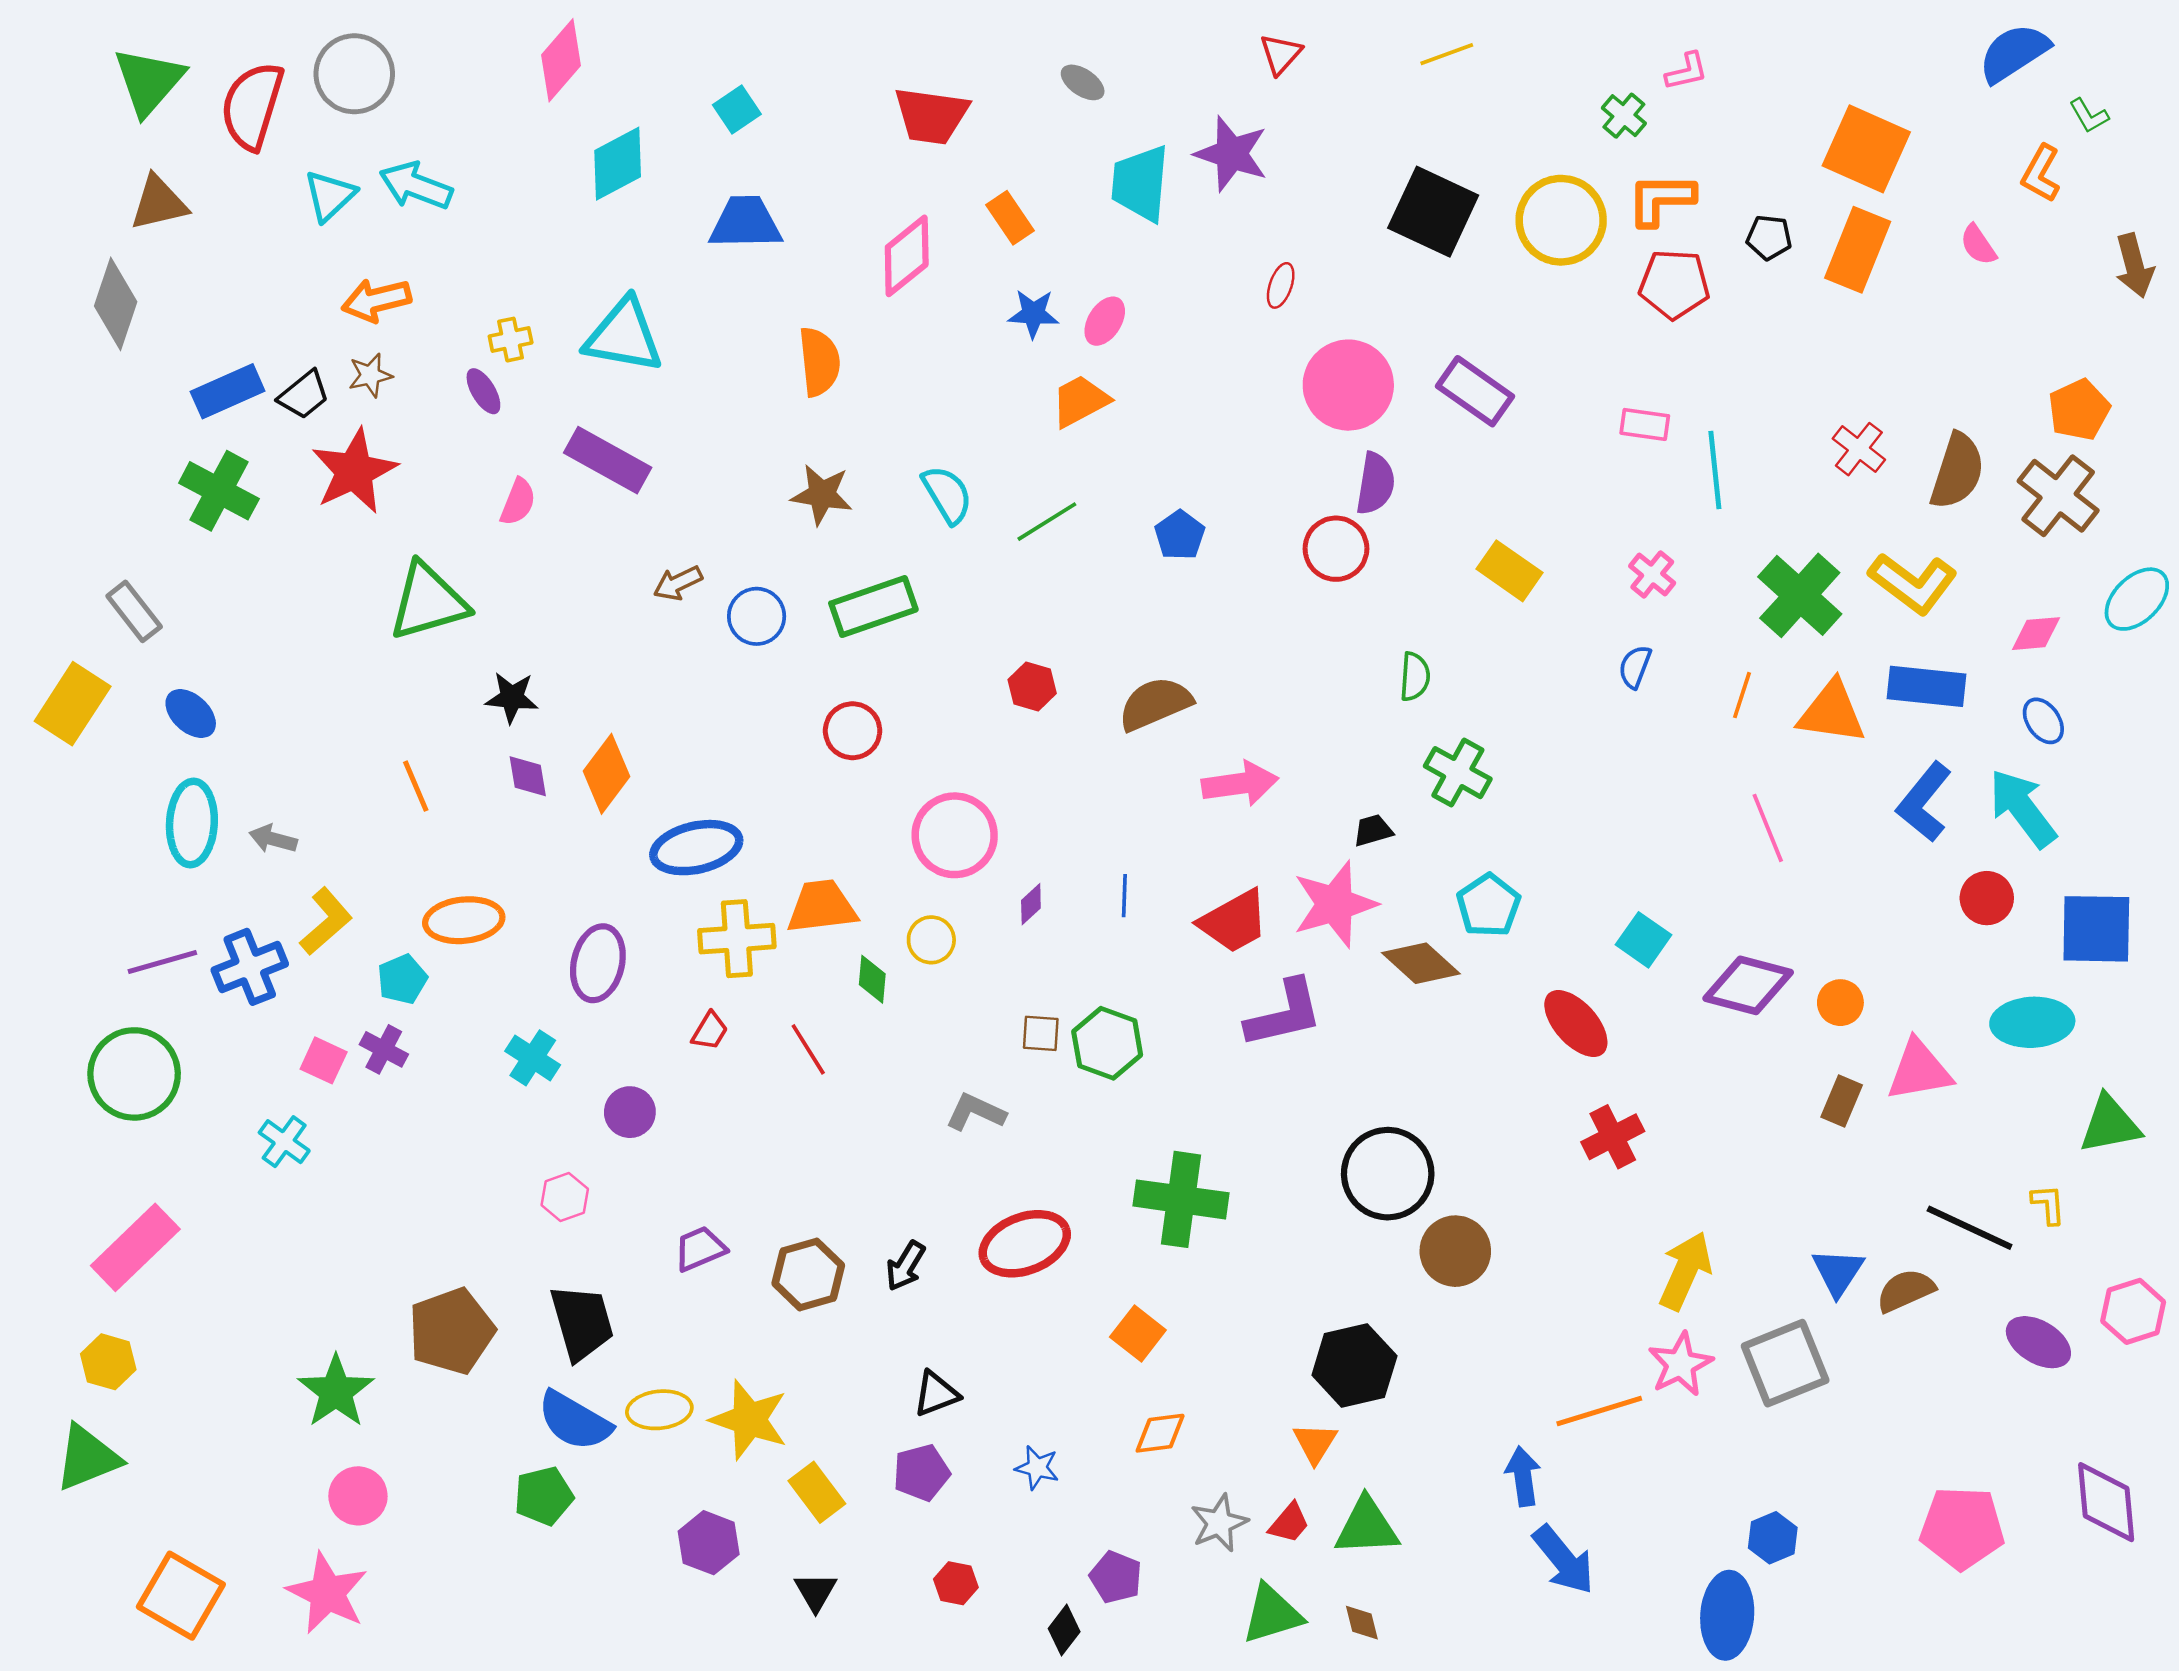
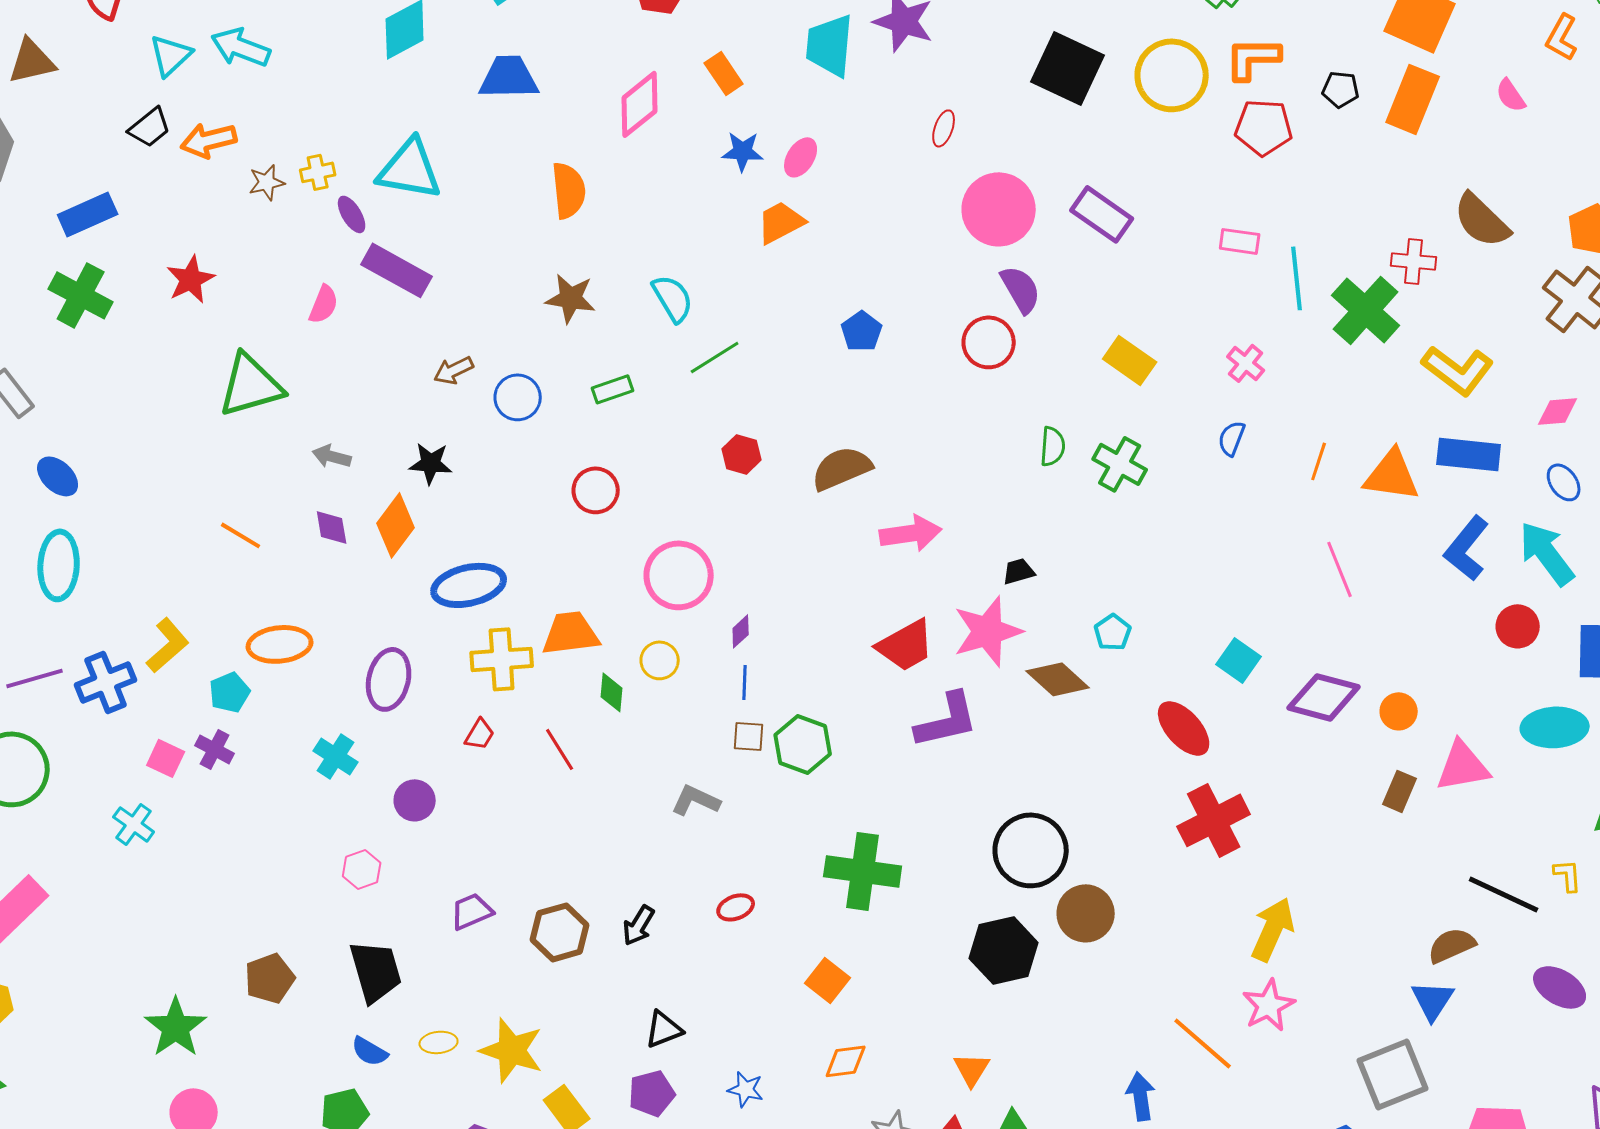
brown star: (370, 375) -> (267, 182), moved
purple ellipse: (483, 391) -> (352, 214), moved
black trapezoid: (304, 395) -> (150, 127), moved
red cross: (1859, 449) -> (1414, 261), turned -33
red star: (354, 471) -> (191, 279), size x0.7
brown semicircle: (1957, 471) -> (1482, 220), moved, turned 116
purple semicircle: (1375, 483) -> (1021, 289), turned -39
green line: (1047, 522) -> (715, 357), moved
green cross: (1800, 595) -> (1366, 310), moved
green rectangle: (873, 606) -> (613, 389), size x0.6
black star: (512, 698) -> (431, 463), moved
green cross: (1458, 773) -> (1120, 464), moved
orange line: (416, 786) -> (241, 535), turned -36
gray arrow: (273, 839) -> (332, 456), moved
blue line: (1124, 896) -> (745, 682), moved
cyan pentagon: (1489, 905) -> (1113, 632), size x0.7
red cross: (1613, 1137) -> (1214, 820), size x1.4
red ellipse: (1025, 1244) -> (736, 907), size x0.5
blue triangle: (1838, 1272) -> (1433, 1000), moved
brown pentagon: (451, 1331) -> (270, 978), size x0.7
gray square: (1785, 1363) -> (1393, 1074), moved
black hexagon: (1354, 1366) -> (1004, 950), moved
yellow ellipse: (659, 1410) -> (439, 1042), size x0.7
orange line: (1599, 1411) -> (1203, 1043), turned 58
blue semicircle: (575, 1421) -> (370, 1051), size x0.6

